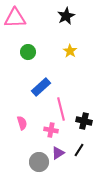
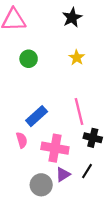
blue rectangle: (41, 87) -> (37, 116), moved
pink line: (61, 109) -> (79, 111), moved
pink cross: (51, 130) -> (55, 148), size x1.6

